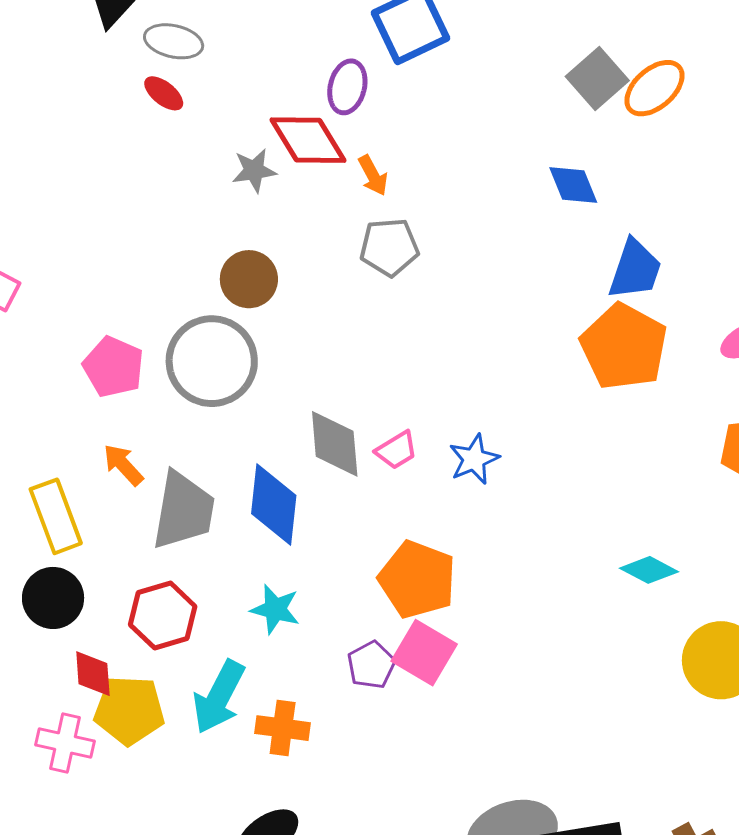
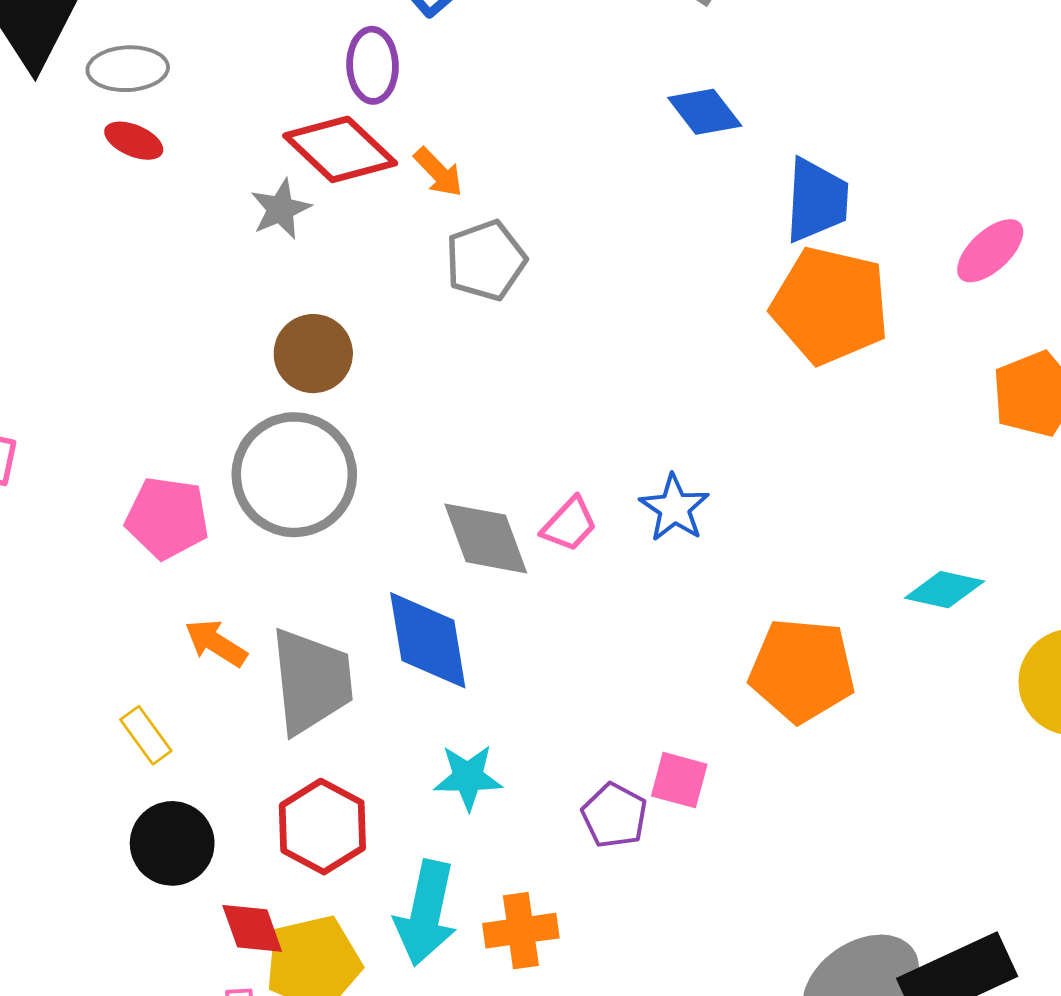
yellow rectangle: (56, 516) -> (146, 735), size x0.6
orange pentagon: (417, 579) -> (802, 670), moved
pink square: (424, 653) -> (679, 780), size x0.7

